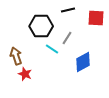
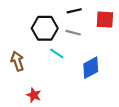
gray line: (67, 38) -> (73, 33), moved, turned 72
red star: (25, 74) -> (34, 95), moved

